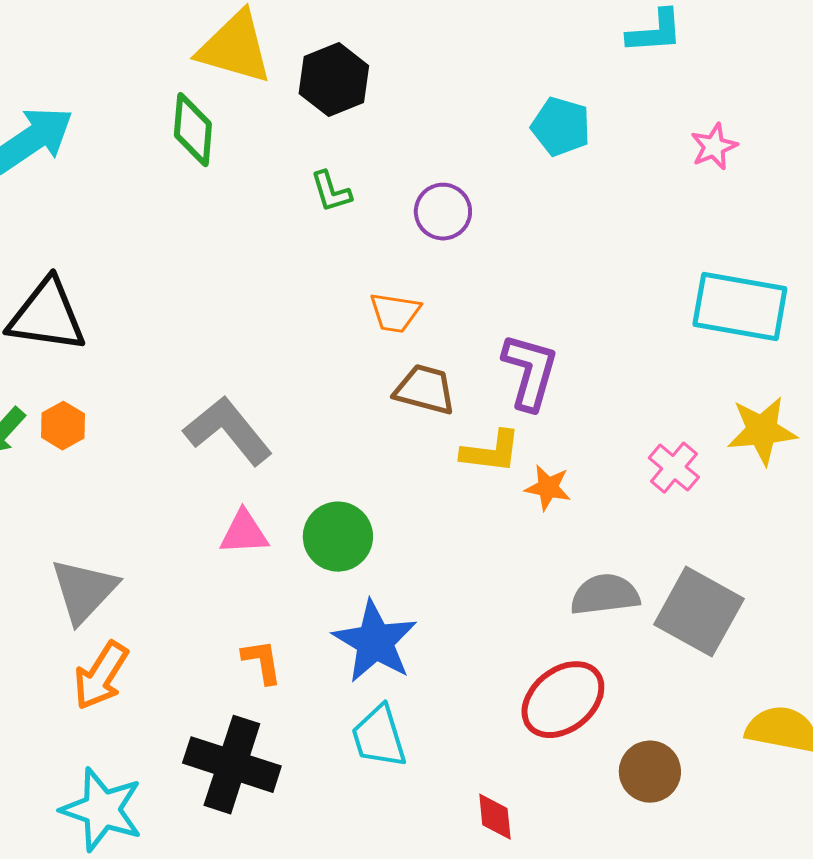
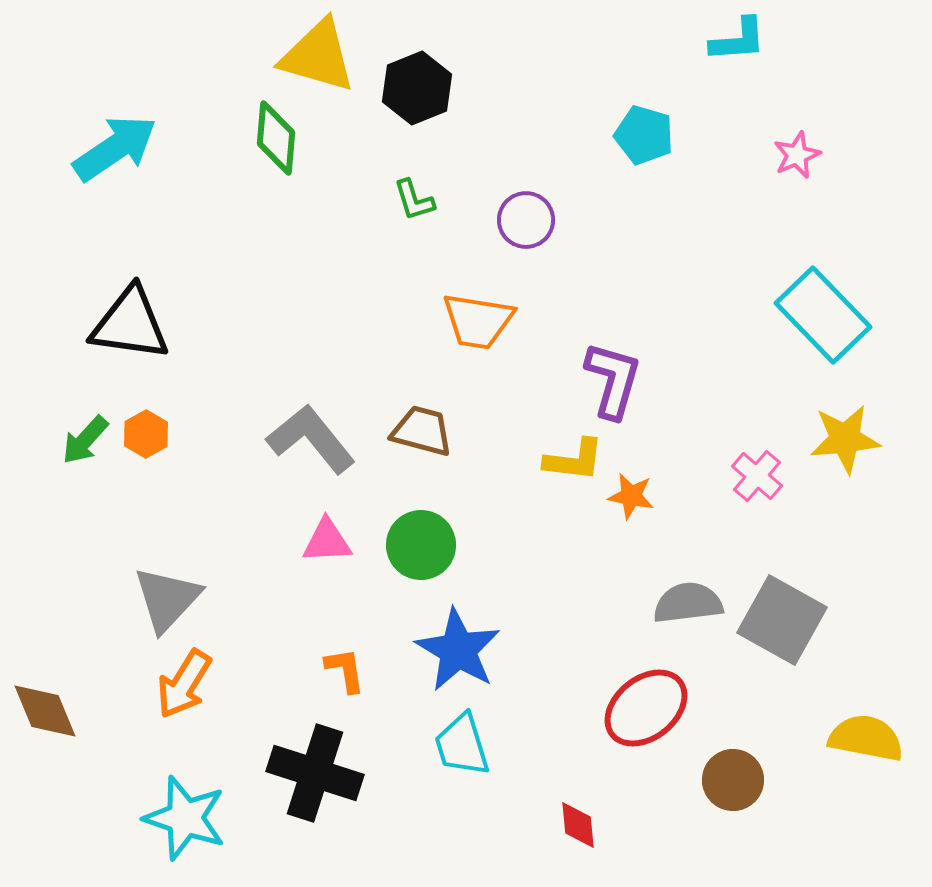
cyan rectangle: (740, 307) -> (823, 315), turned 36
orange trapezoid: (395, 313) -> (478, 321), size x1.4
brown trapezoid: (425, 390) -> (422, 431), moved

